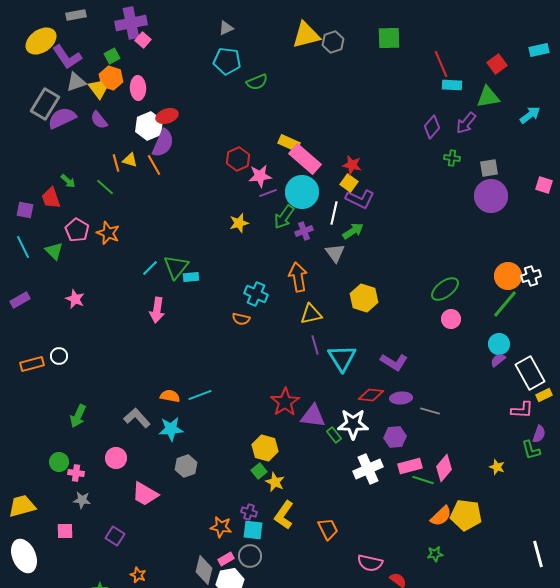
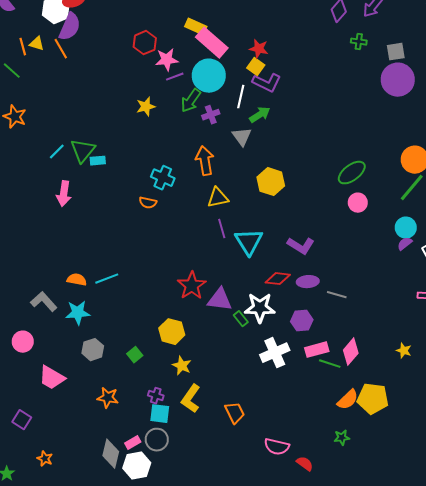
green square: (259, 471) -> (135, 355), moved
orange star: (221, 527) -> (108, 398), moved

